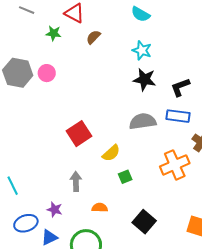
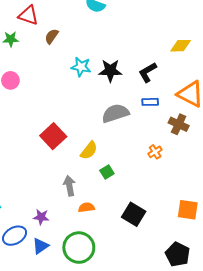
cyan star: (142, 50) -> (81, 67), moved
blue rectangle: (178, 116) -> (150, 102), size x0.7
orange cross: (175, 165) -> (155, 152), size x0.5
gray arrow: (76, 181) -> (69, 186), moved

